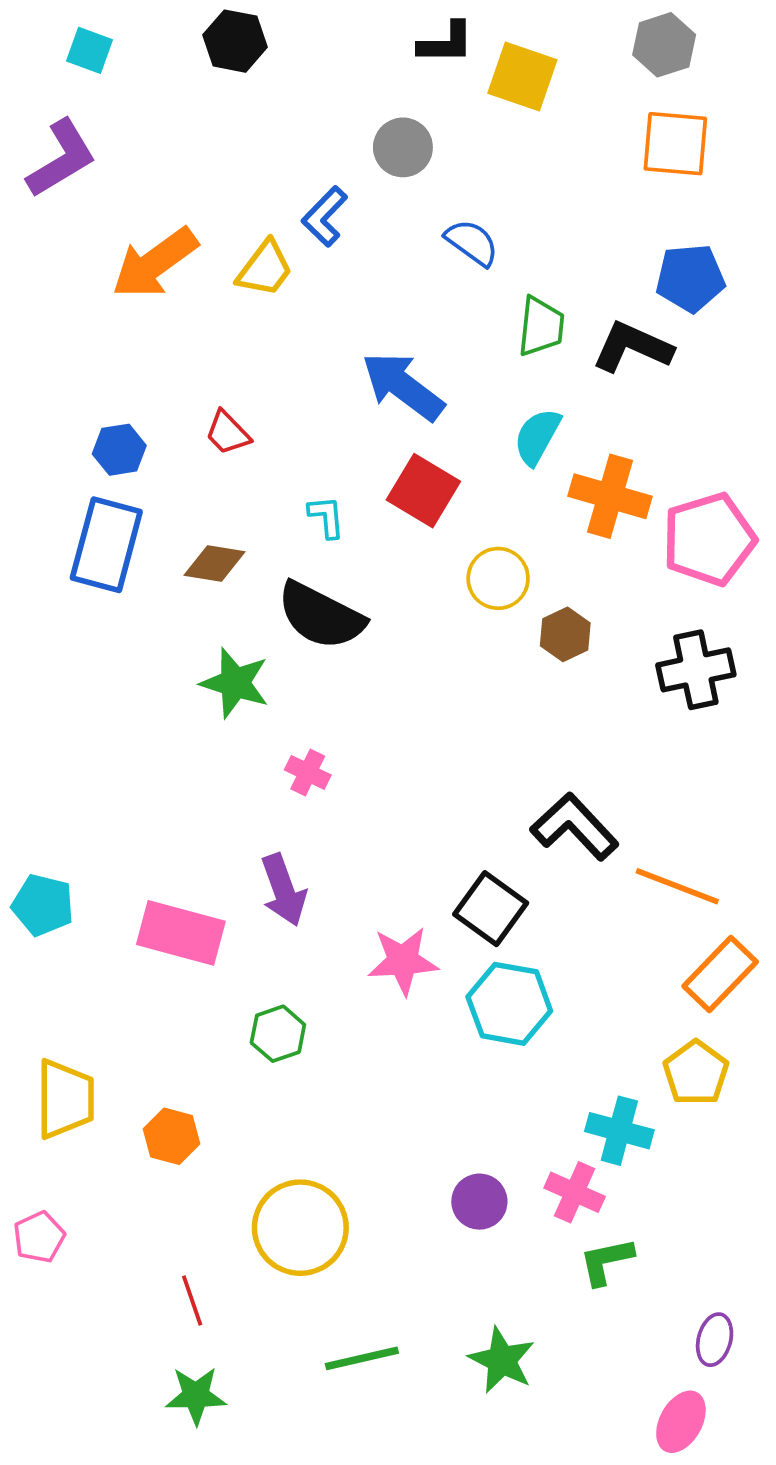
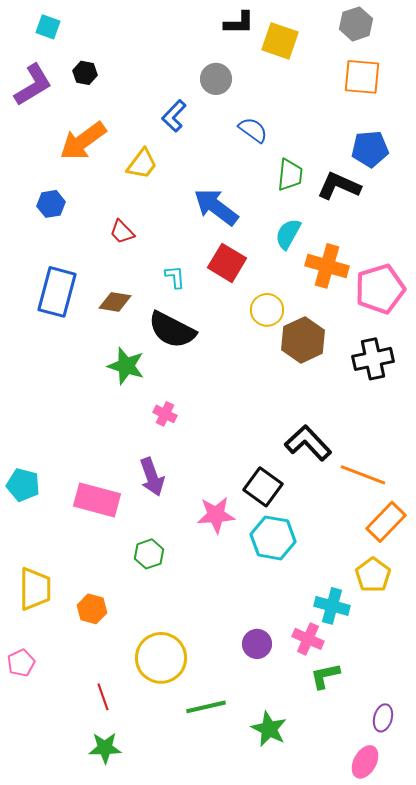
black hexagon: (235, 41) -> (85, 73), moved, size x0.7
yellow trapezoid: (265, 269) -> (142, 164), moved
blue hexagon: (119, 450) -> (51, 204), moved
brown hexagon: (565, 634) -> (303, 340), size x1.6
green line: (362, 1358) -> (206, 707), moved

